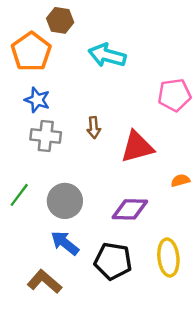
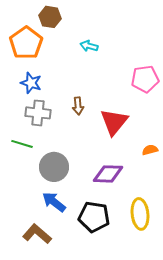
cyan arrow: (107, 55) -> (89, 46), size x0.6
red triangle: (137, 147) -> (114, 122), turned -36
green line: (19, 195) -> (22, 144), moved, turned 70

